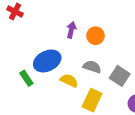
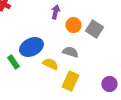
purple arrow: (71, 30) -> (55, 12), moved
gray square: (120, 76) -> (94, 29), moved

